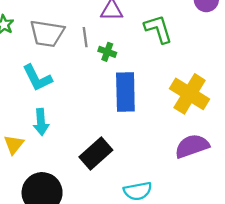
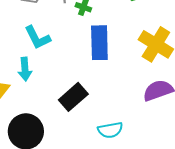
cyan L-shape: (37, 78) -> (37, 38), moved

